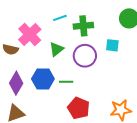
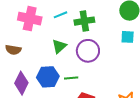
pink cross: (30, 34) -> (30, 19), moved, turned -30
cyan square: (112, 45) -> (128, 37), moved

